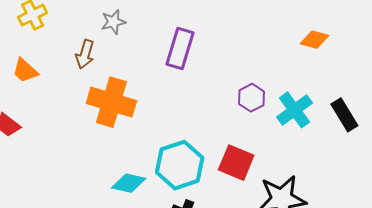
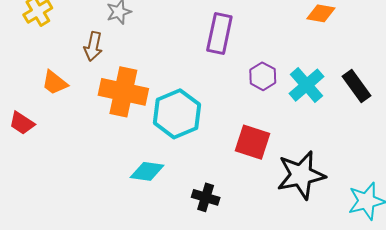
purple rectangle: (180, 48) -> (219, 34), moved
orange trapezoid: (25, 70) -> (55, 83), moved
cyan hexagon: (180, 165) -> (177, 114), moved

